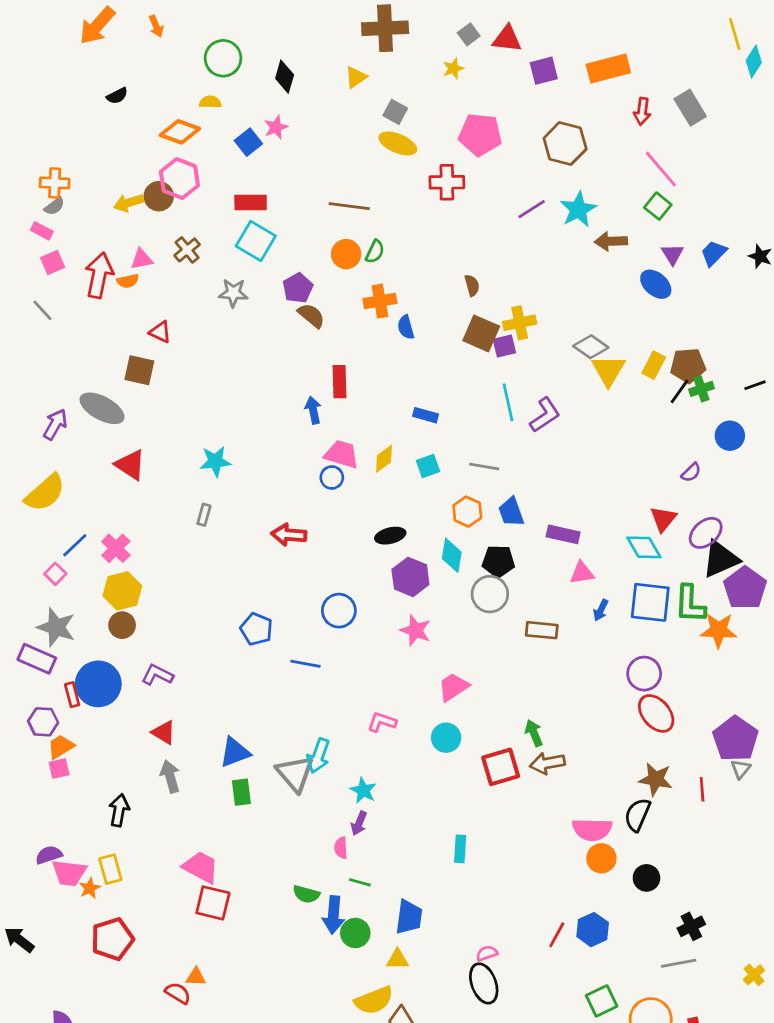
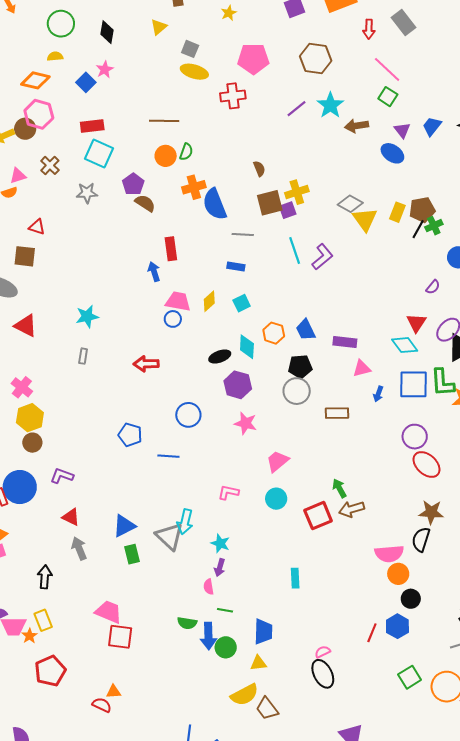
blue semicircle: (406, 327) -> (215, 204), size x1.8
brown square: (481, 333) -> (270, 203), turned -32
gray line: (484, 466) -> (243, 235), moved
cyan diamond: (452, 555) -> (247, 347), moved
black circle: (646, 878) -> (411, 599), moved

